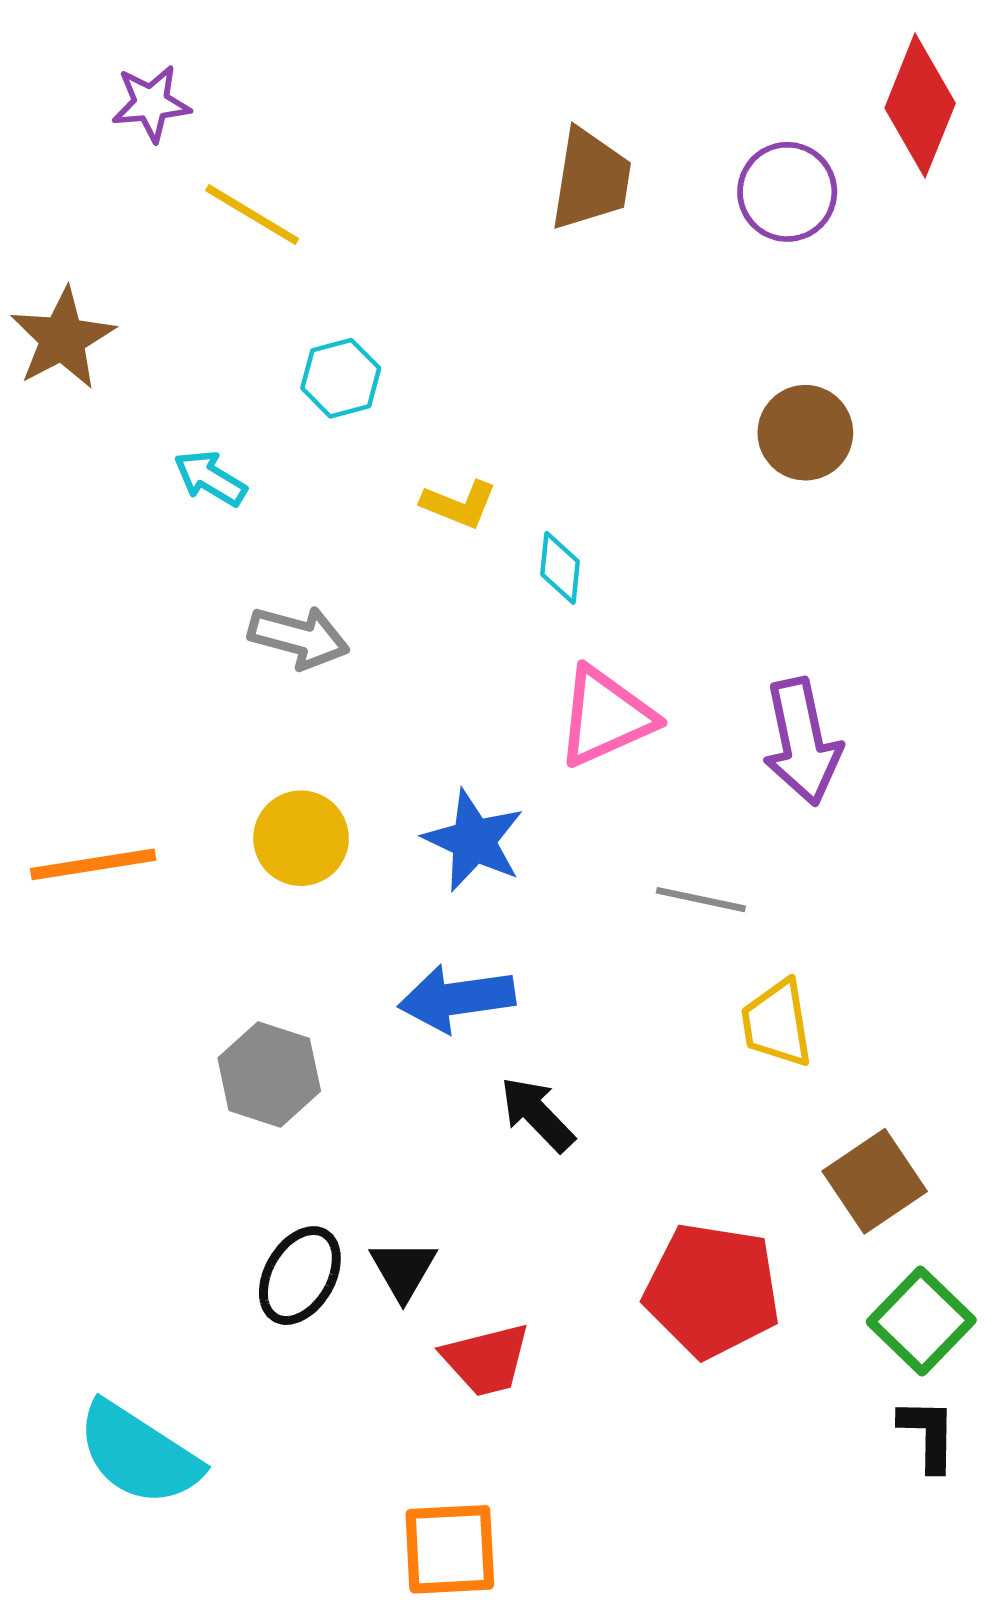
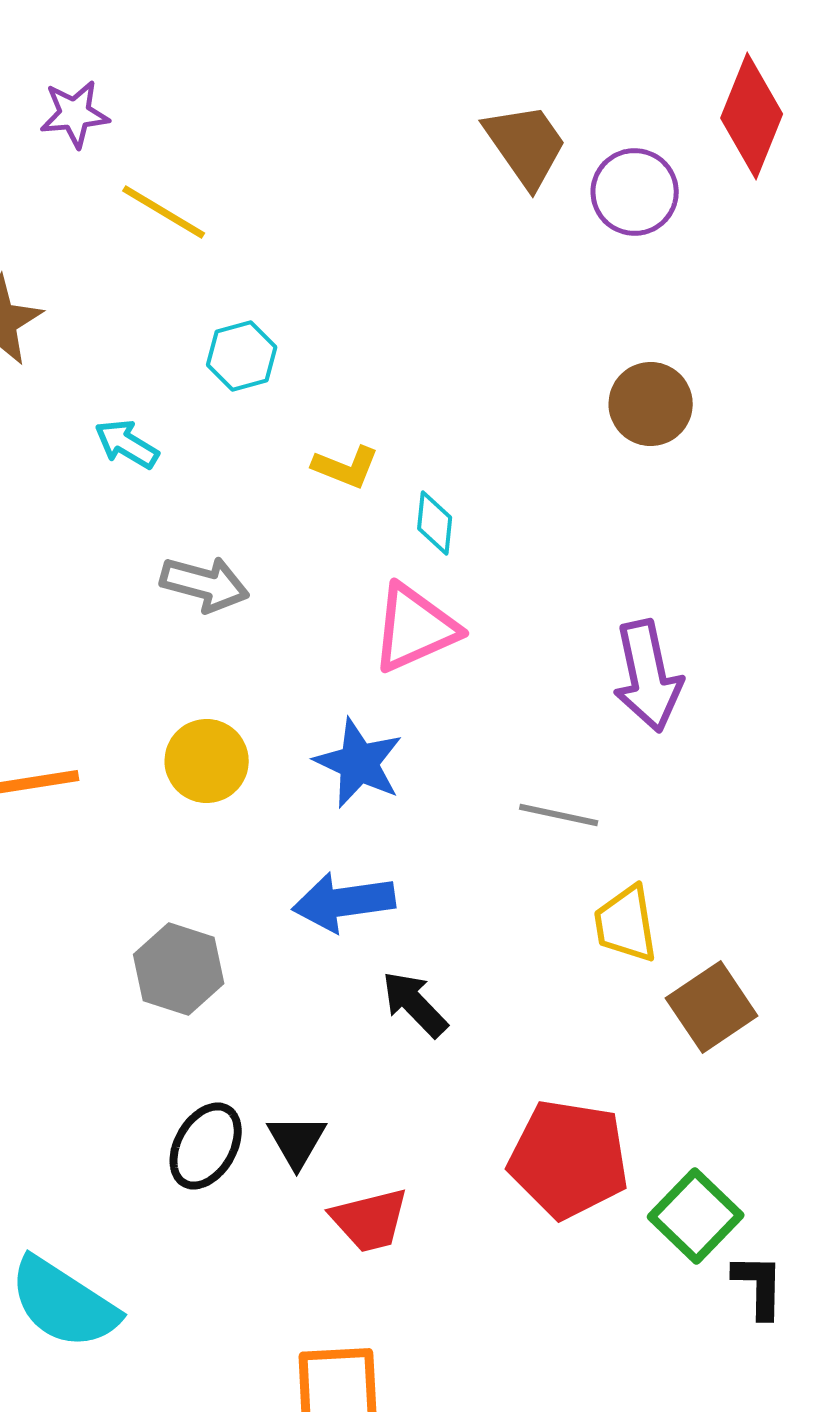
brown trapezoid: (591, 179) -> (526, 145), moved, turned -44
pink triangle: (605, 717) -> (415, 628), moved
brown square: (875, 1181) -> (712, 1007), moved
green square: (921, 1321) -> (696, 1216), moved

